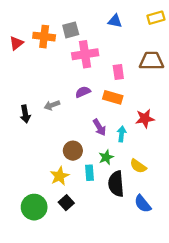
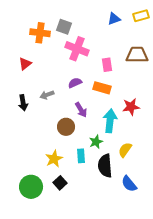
blue triangle: (115, 21) -> (114, 19), moved, turned -32
gray square: (71, 30) -> (64, 27), turned 35
red triangle: (16, 43) -> (25, 64), moved
pink cross: (85, 54) -> (77, 49), turned 30
purple arrow: (99, 127) -> (81, 110), moved
cyan arrow: (122, 134) -> (110, 121), size x1.6
brown circle: (73, 151) -> (66, 127), moved
yellow semicircle: (138, 166) -> (125, 150), turned 91

